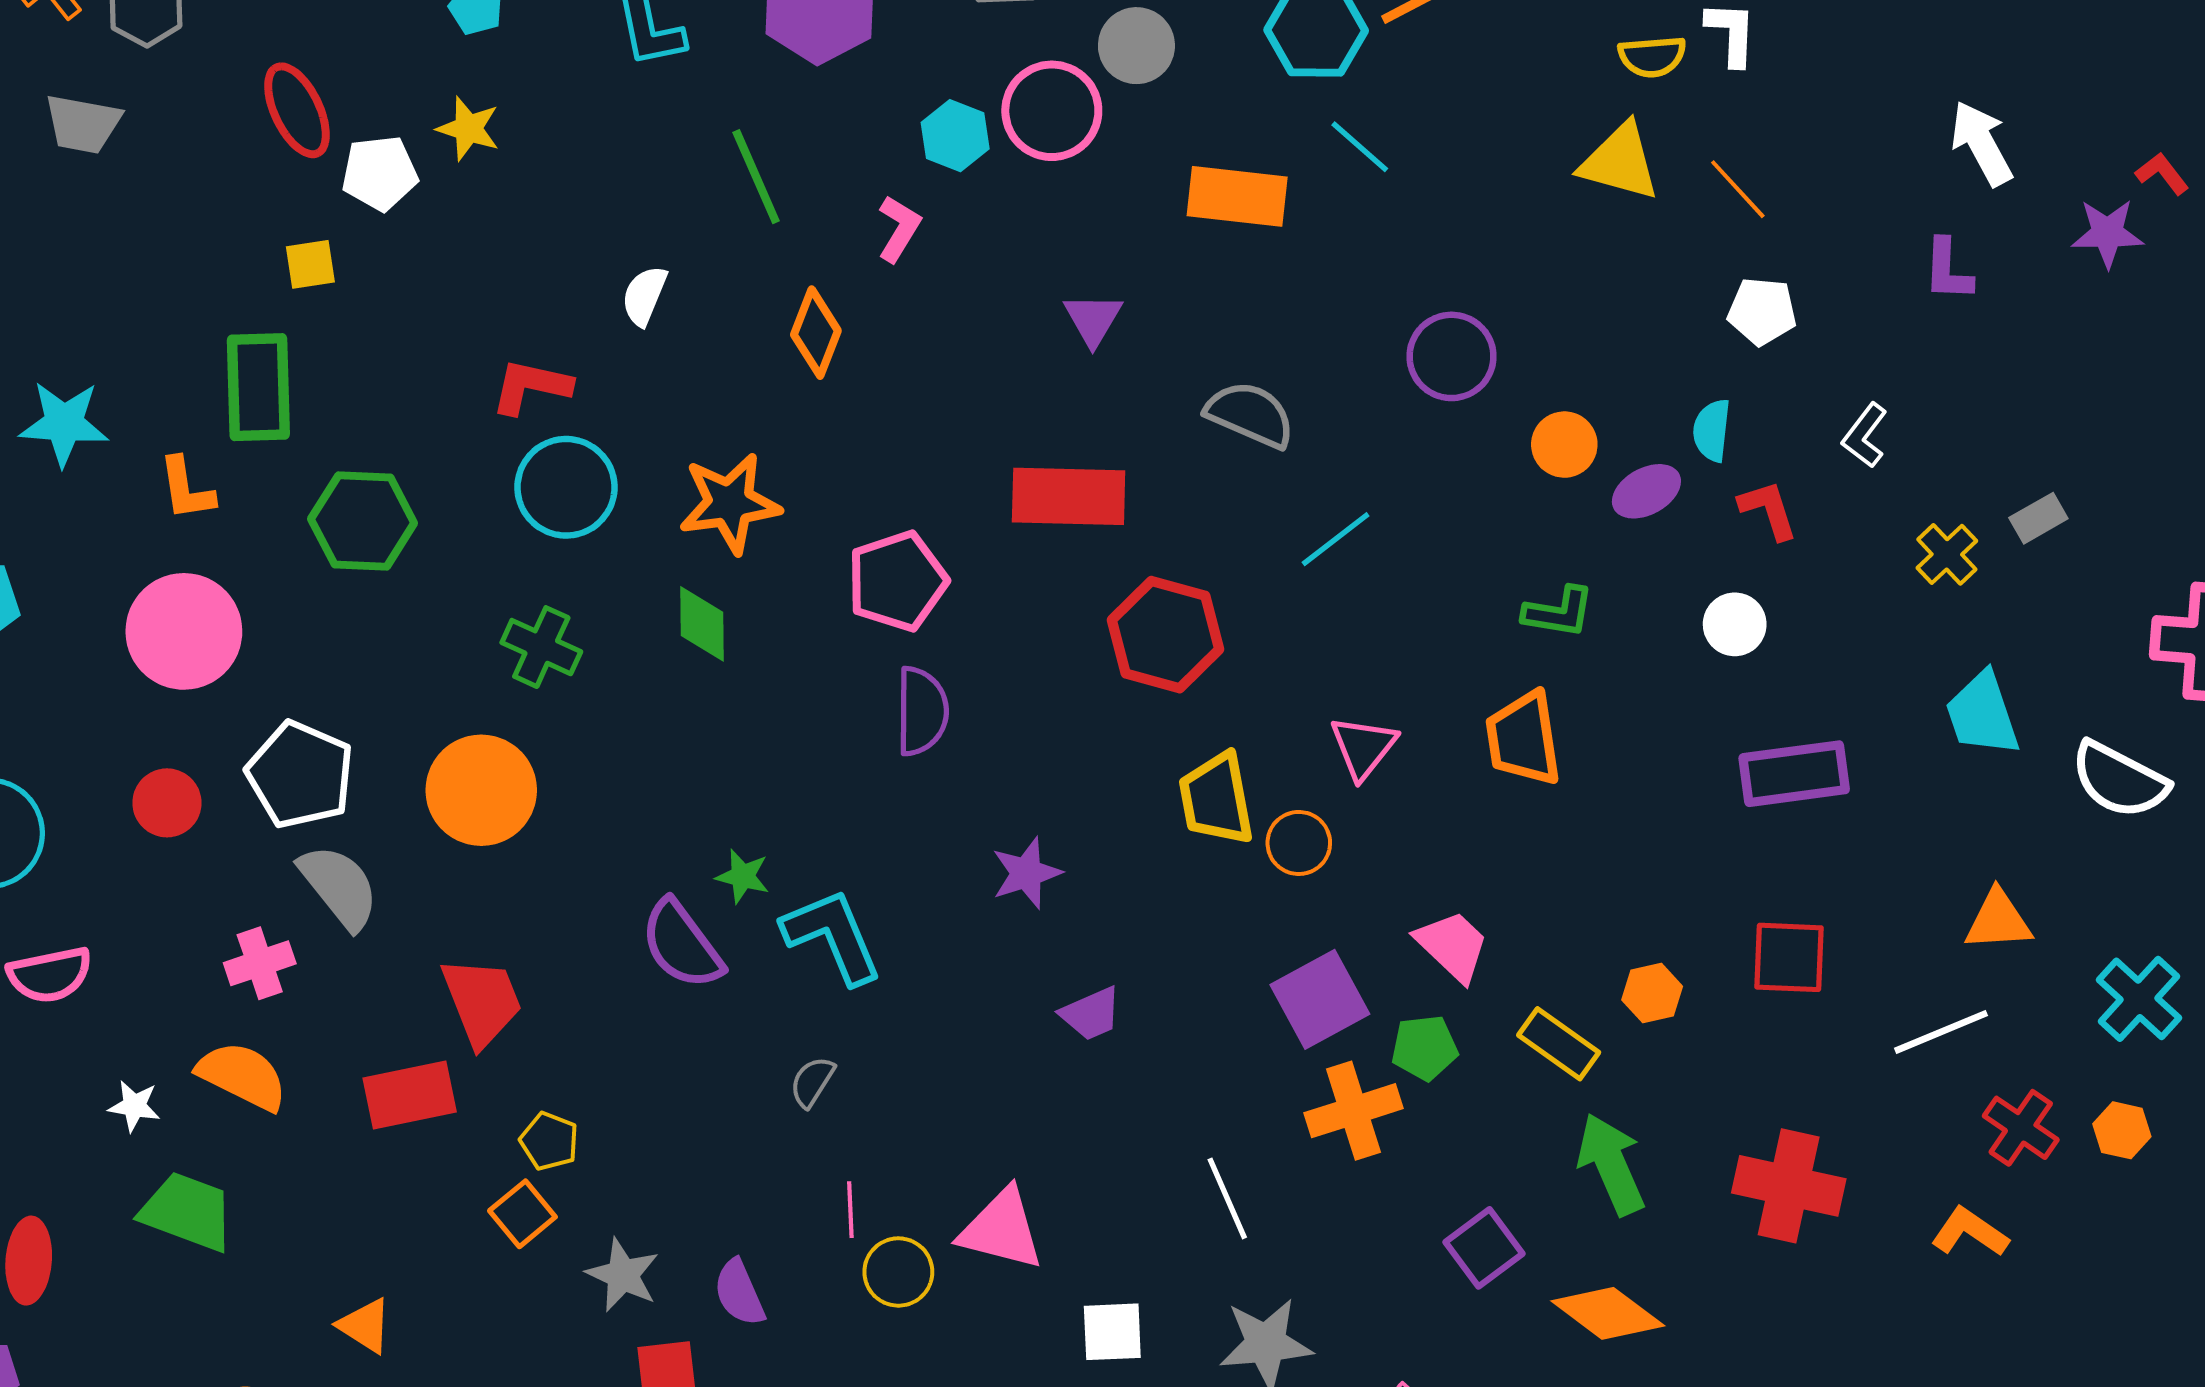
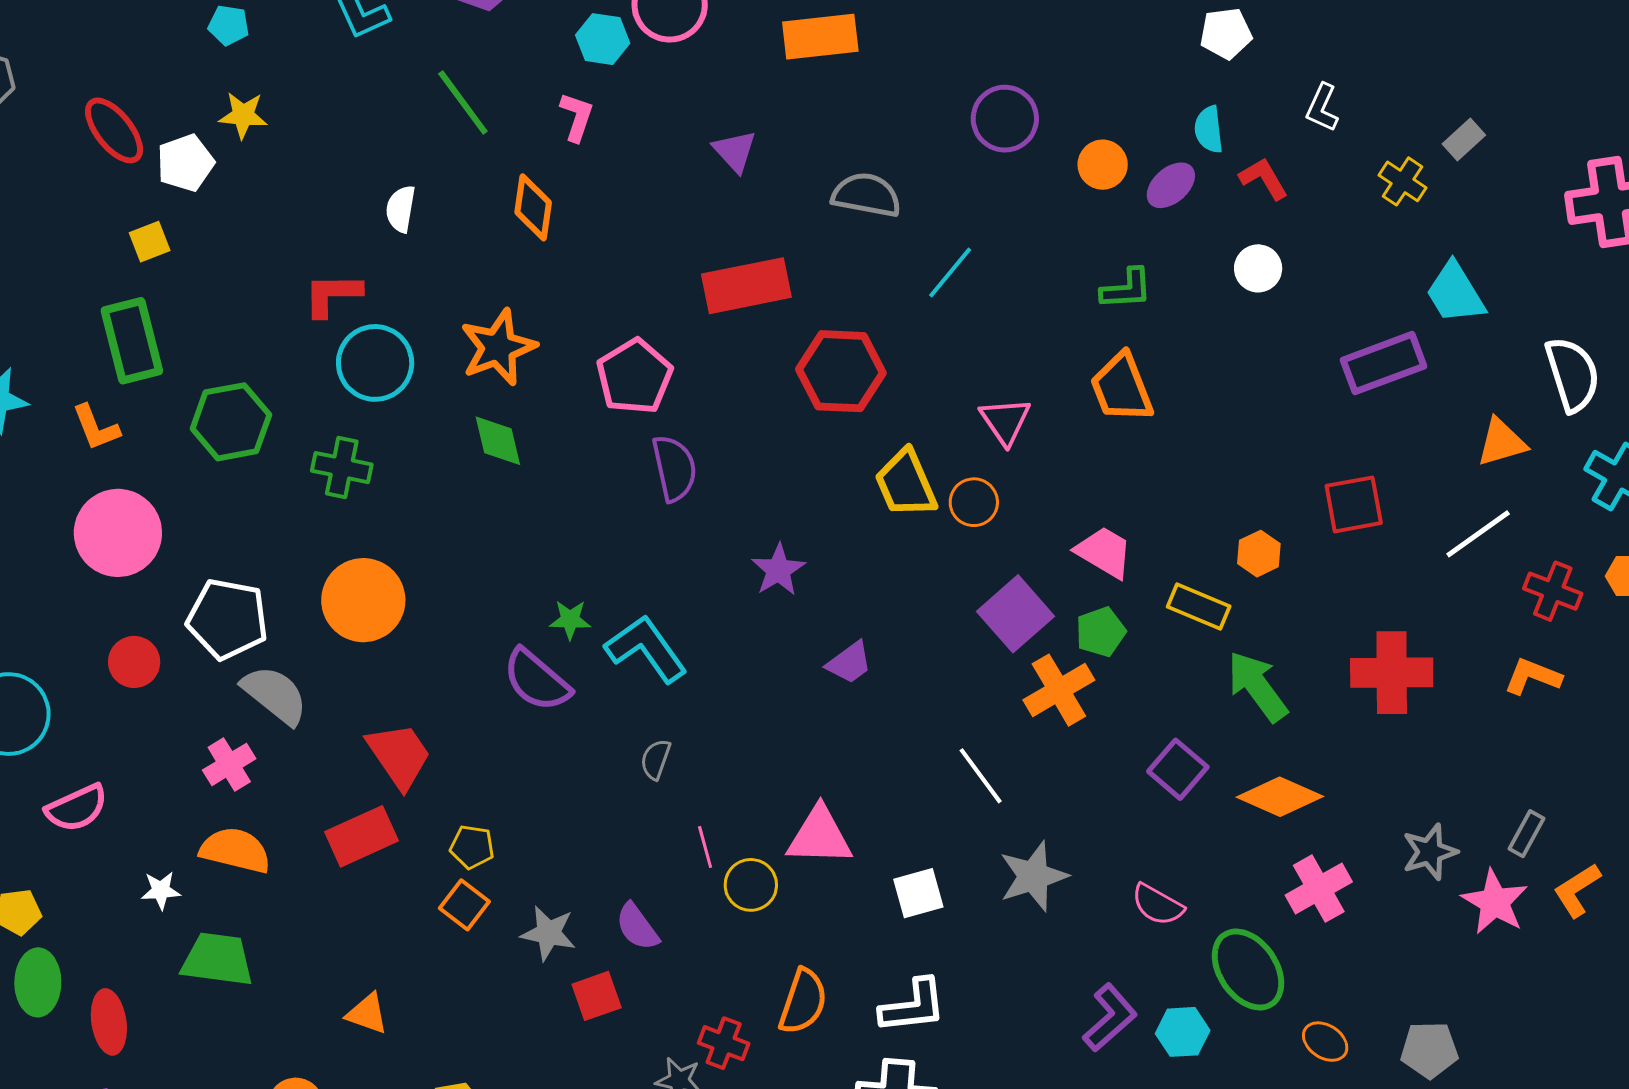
green cross: (541, 647) -> (342, 468), moved
purple rectangle: (1794, 774) -> (1384, 363), moved
white semicircle: (2119, 780) -> (1572, 374), moved, turned -122

